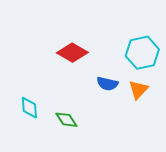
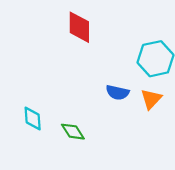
red diamond: (72, 53) -> (79, 27), moved, turned 60

